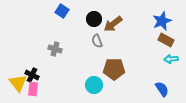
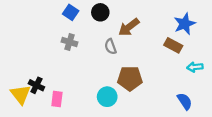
black circle: (94, 19) -> (100, 12), moved
brown rectangle: (166, 40) -> (173, 45), moved
gray cross: (55, 49) -> (70, 42), moved
pink rectangle: (33, 89) -> (57, 99), moved

